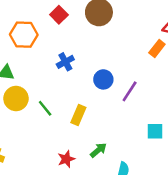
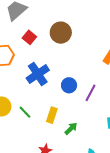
blue cross: (65, 62) -> (38, 74), size x1.6
green arrow: (98, 150) -> (71, 129), moved

